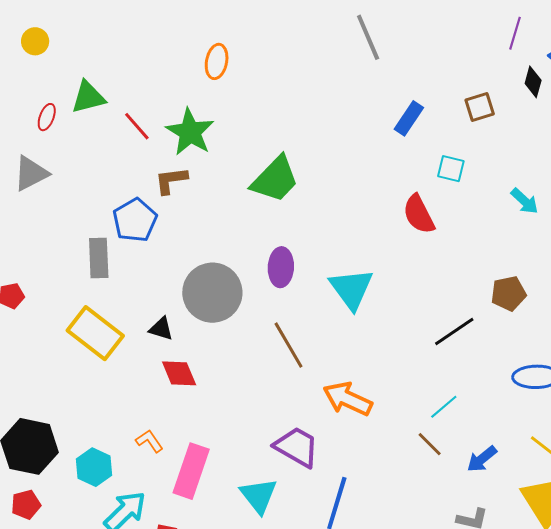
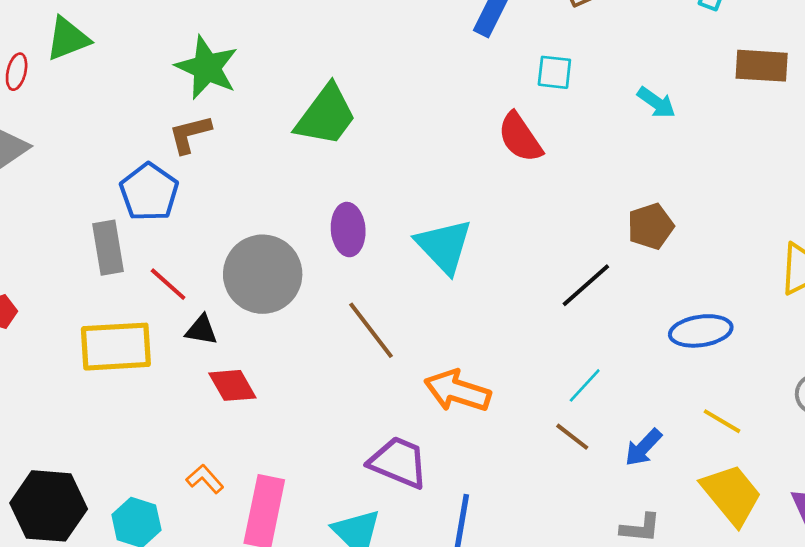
red line: (137, 126) -> (168, 284), moved
yellow rectangle: (95, 333) -> (116, 347), turned -34

